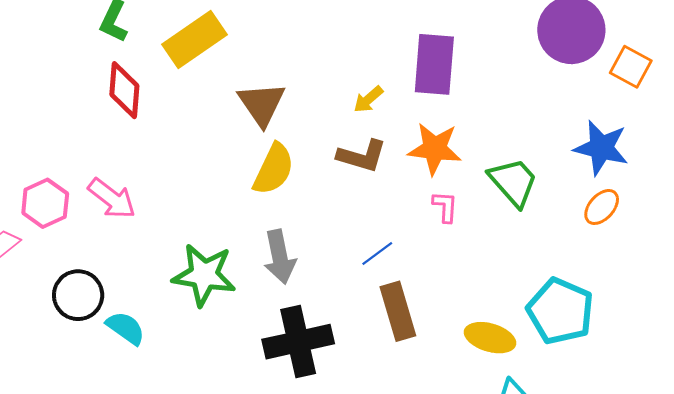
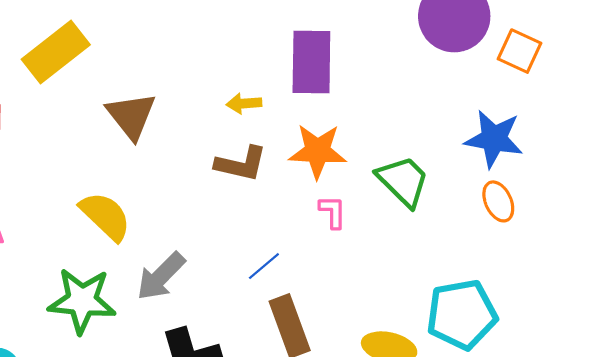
yellow arrow: (368, 99) -> (244, 103), turned 40
yellow semicircle: (274, 169) -> (105, 216), moved, turned -68
orange ellipse: (602, 207) -> (498, 201), turned -63
gray arrow: (280, 257) -> (161, 276), turned 60
cyan pentagon: (560, 311) -> (462, 314), turned -30

